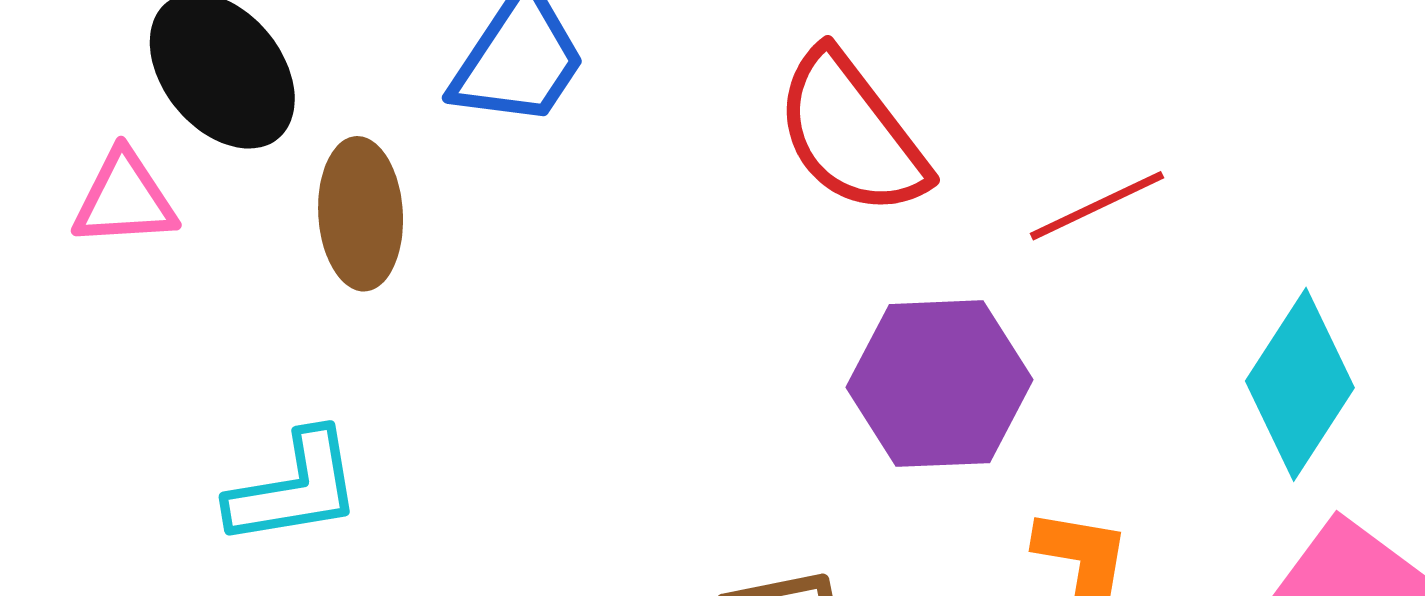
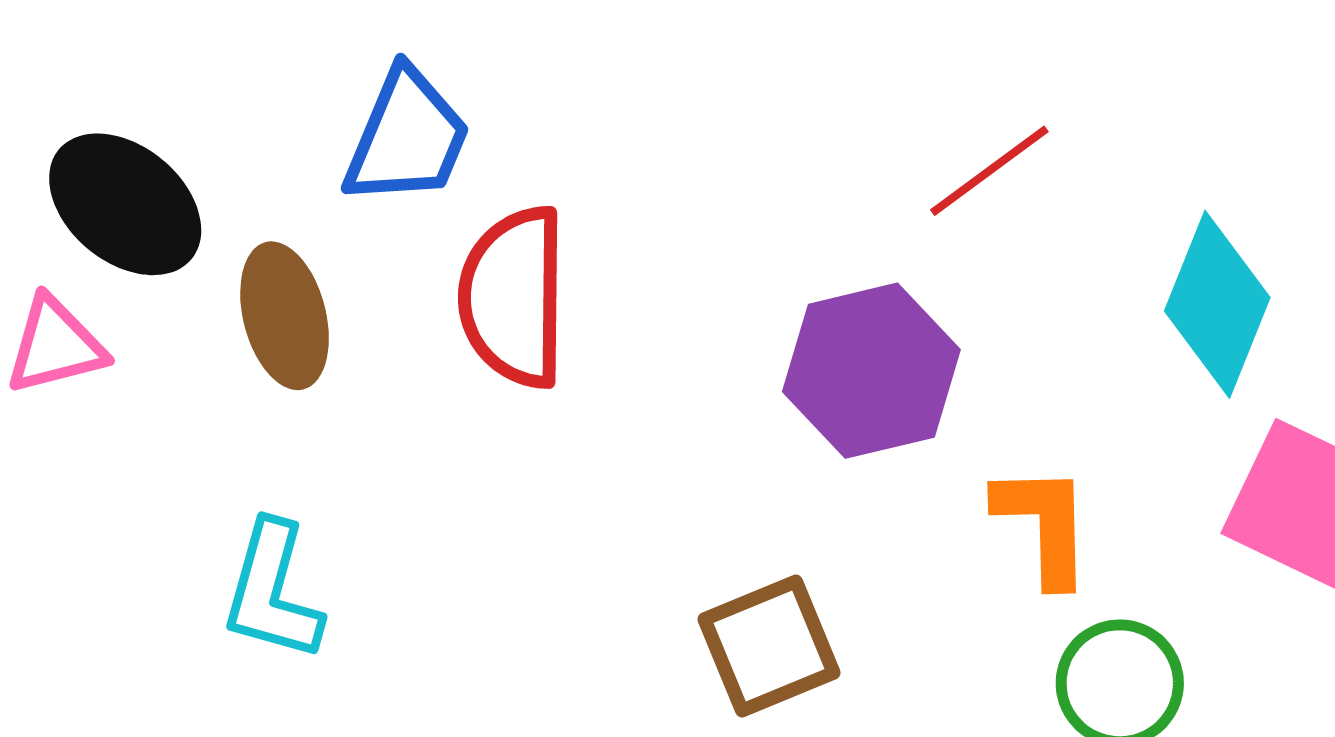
red semicircle: (851, 133) -> (514, 297), moved, turned 49
cyan L-shape: (295, 488) -> (272, 591), turned 126

